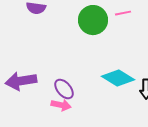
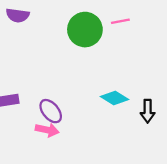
cyan diamond: (118, 78) -> (114, 98), size x0.7

